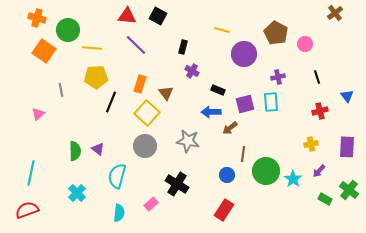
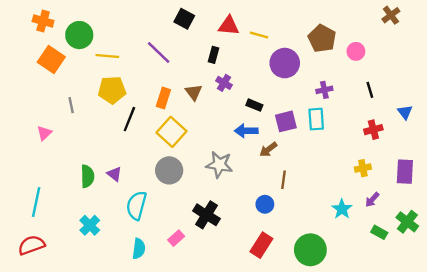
red triangle: (127, 16) -> (229, 26), moved
brown triangle: (166, 93) -> (194, 92), moved
green circle: (266, 171) -> (310, 250), moved

